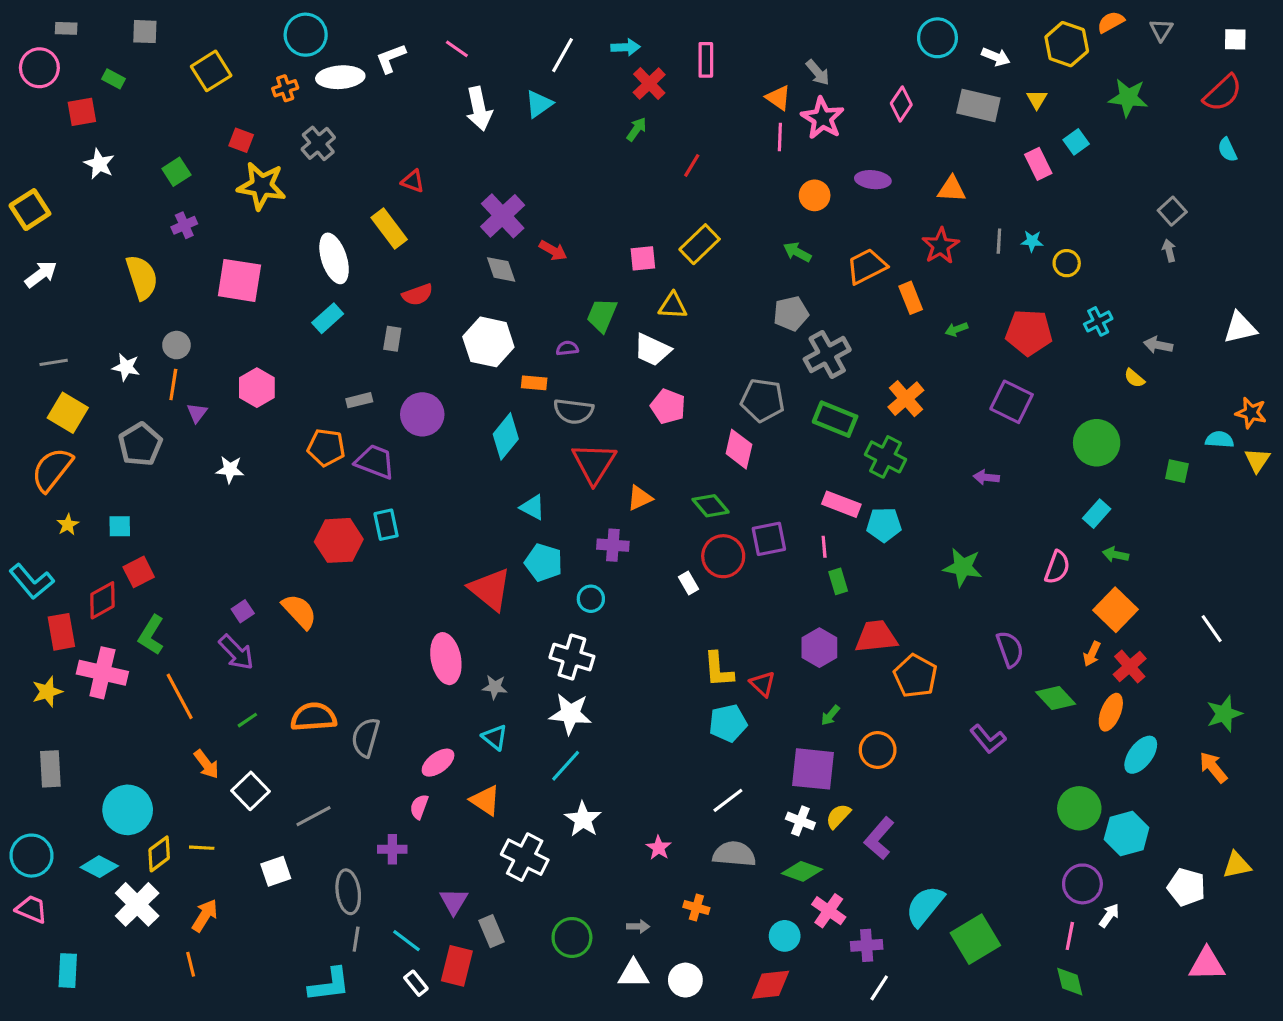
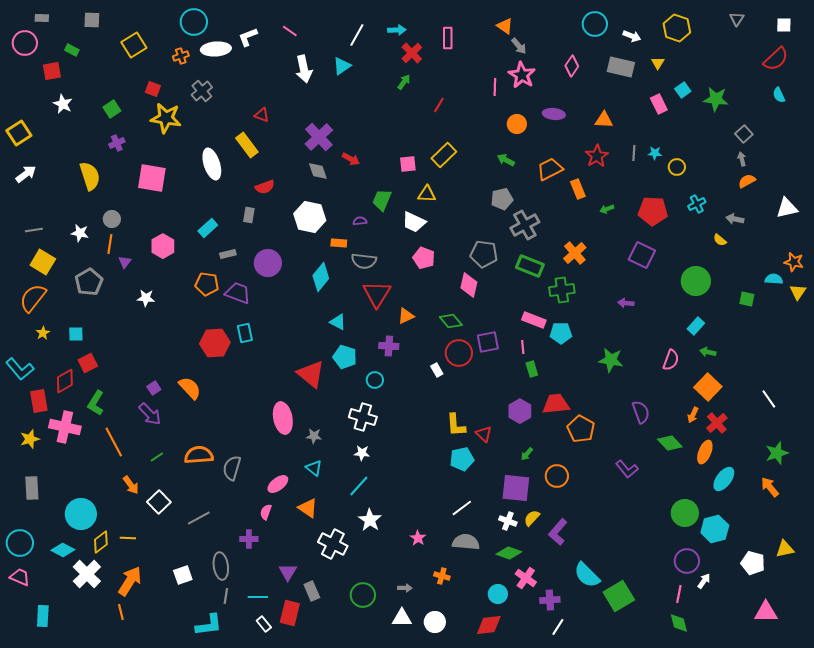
orange semicircle: (1111, 22) -> (747, 181), moved
orange triangle: (778, 98) -> (505, 26), moved
green star: (1128, 98) -> (716, 99), moved
cyan rectangle: (328, 318) -> (208, 228), moved
green cross: (885, 457) -> (562, 290), turned -35
white star: (570, 714) -> (362, 453), size x0.6
white square: (276, 871) -> (183, 575), moved
cyan semicircle: (925, 906) -> (587, 575), turned -84
orange arrow: (205, 915) -> (130, 581), size x1.4
cyan line: (406, 941) -> (258, 597), turned -36

